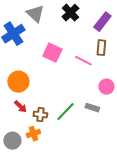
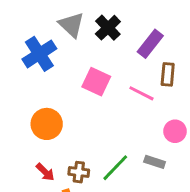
black cross: (70, 13) -> (108, 28), moved
purple rectangle: (102, 22) -> (150, 44), moved
red arrow: (20, 107) -> (45, 172), moved

